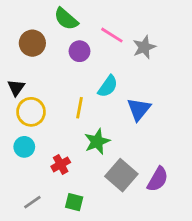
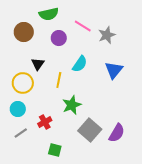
green semicircle: (66, 19) -> (49, 14), turned -54
black triangle: (16, 88) -> (38, 64), moved
blue triangle: (139, 109) -> (114, 70), moved
gray line: (32, 202) -> (21, 133), moved

